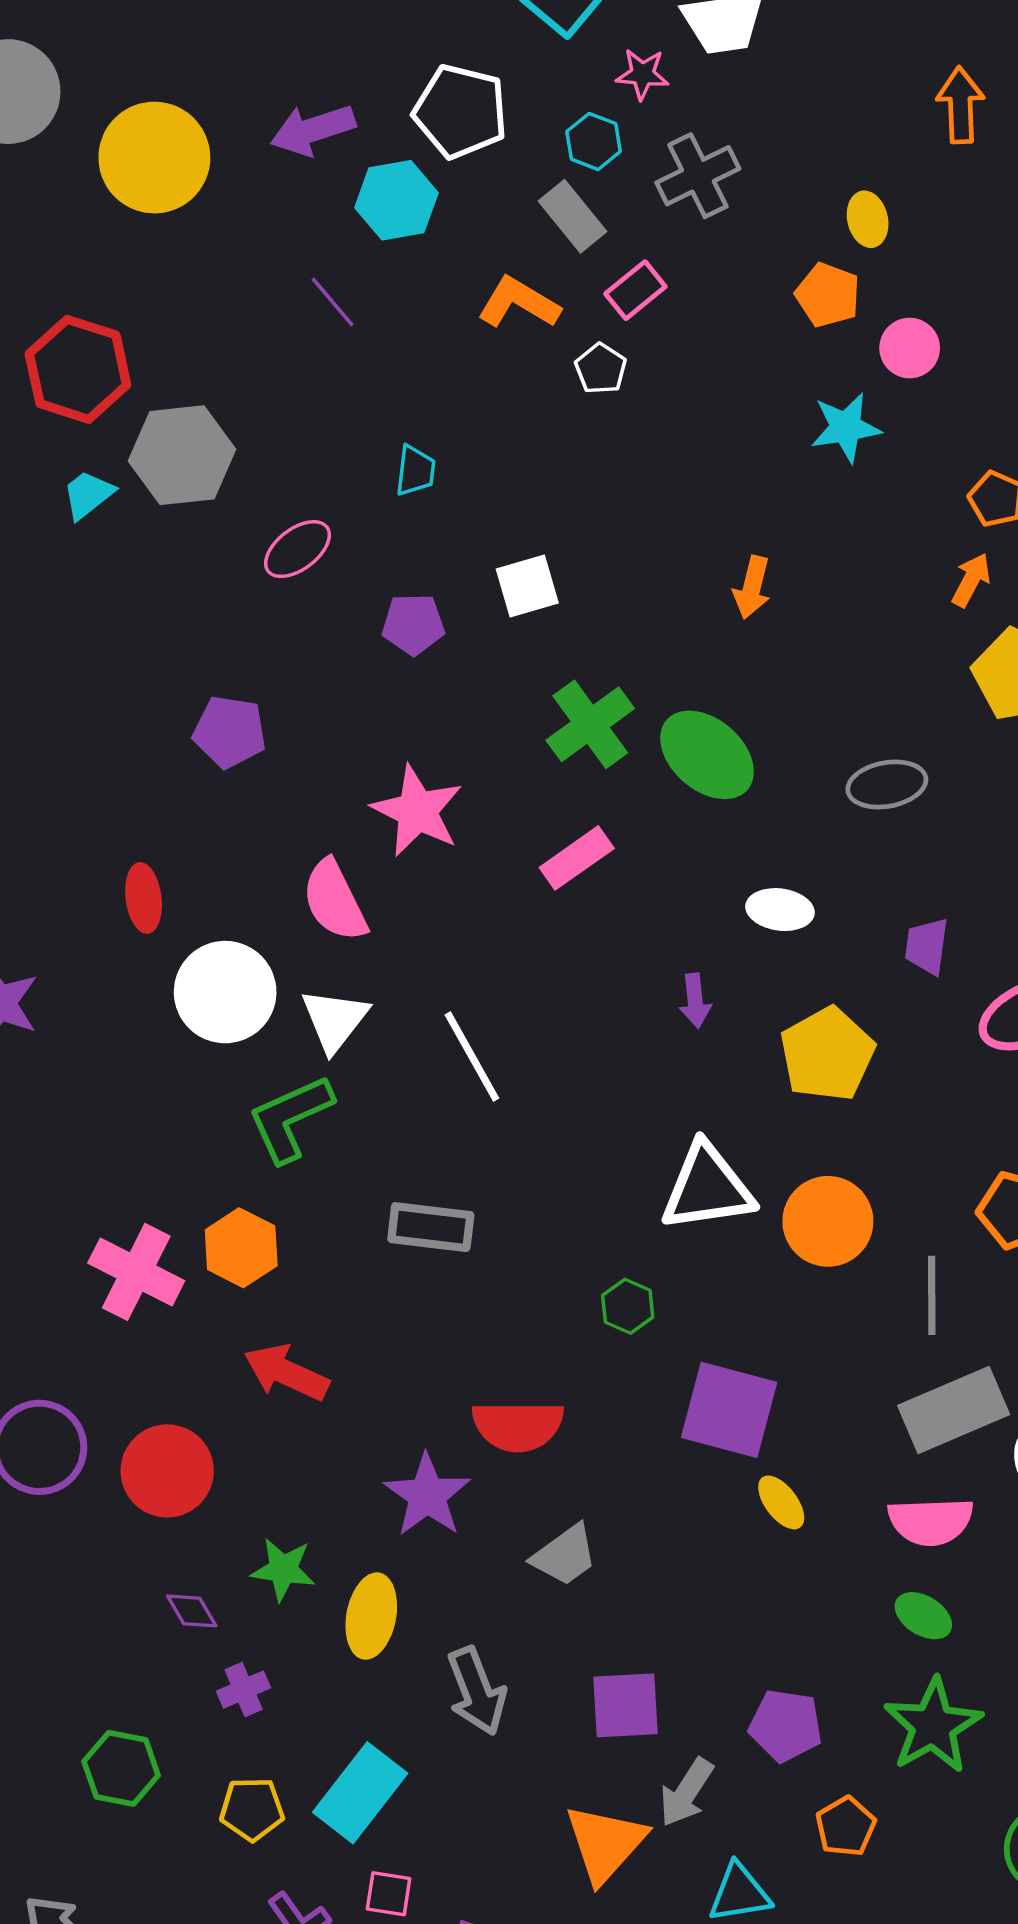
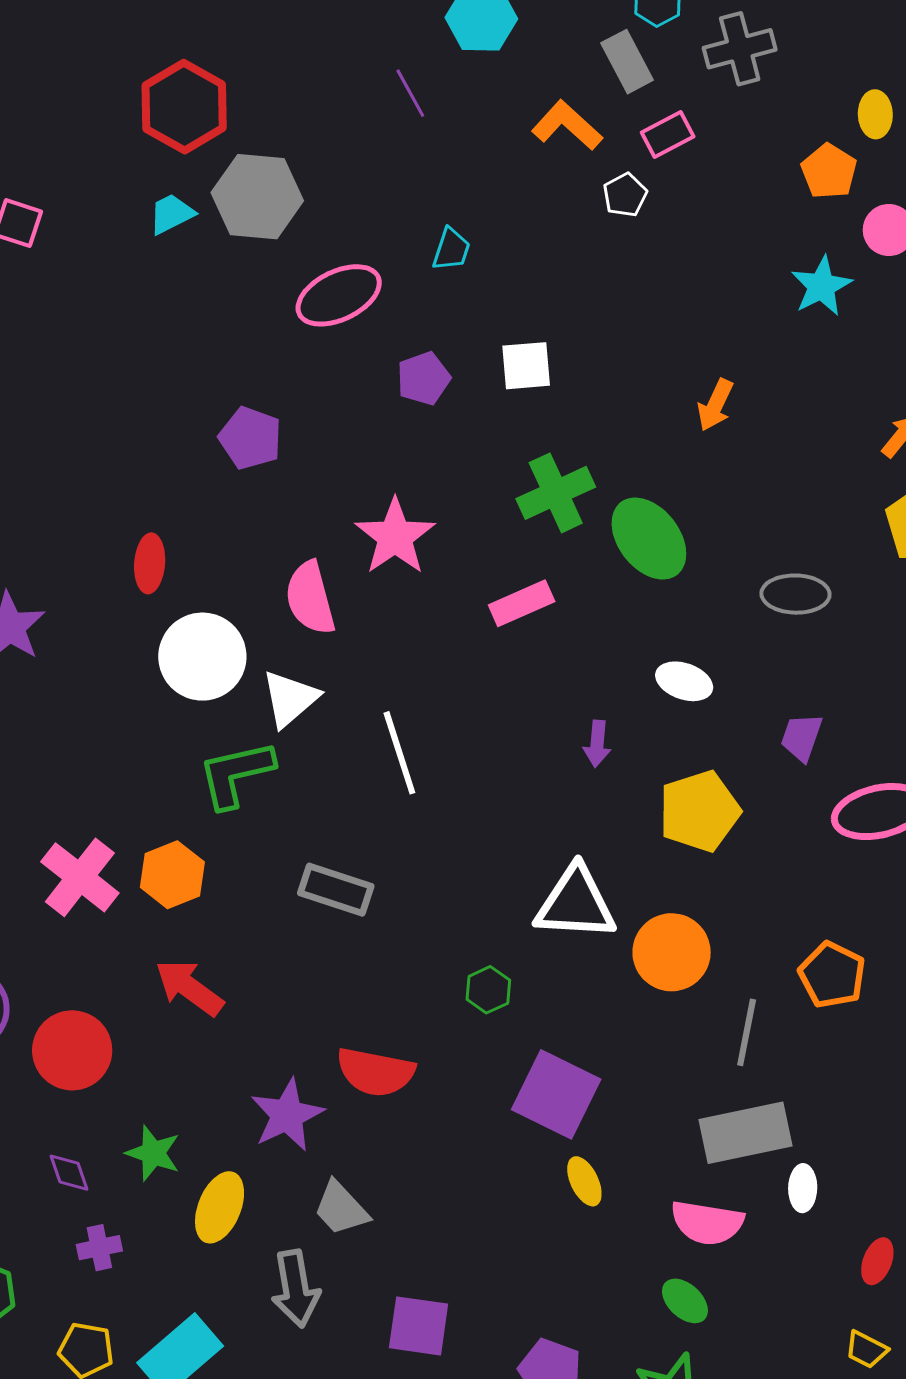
cyan star: (846, 427) -> (822, 286), turned -30
pink ellipse: (297, 549) -> (339, 295), size x1.4
purple pentagon: (413, 624) -> (424, 378), turned -30
gray trapezoid: (565, 1555) -> (341, 1208), moved, turned 72

